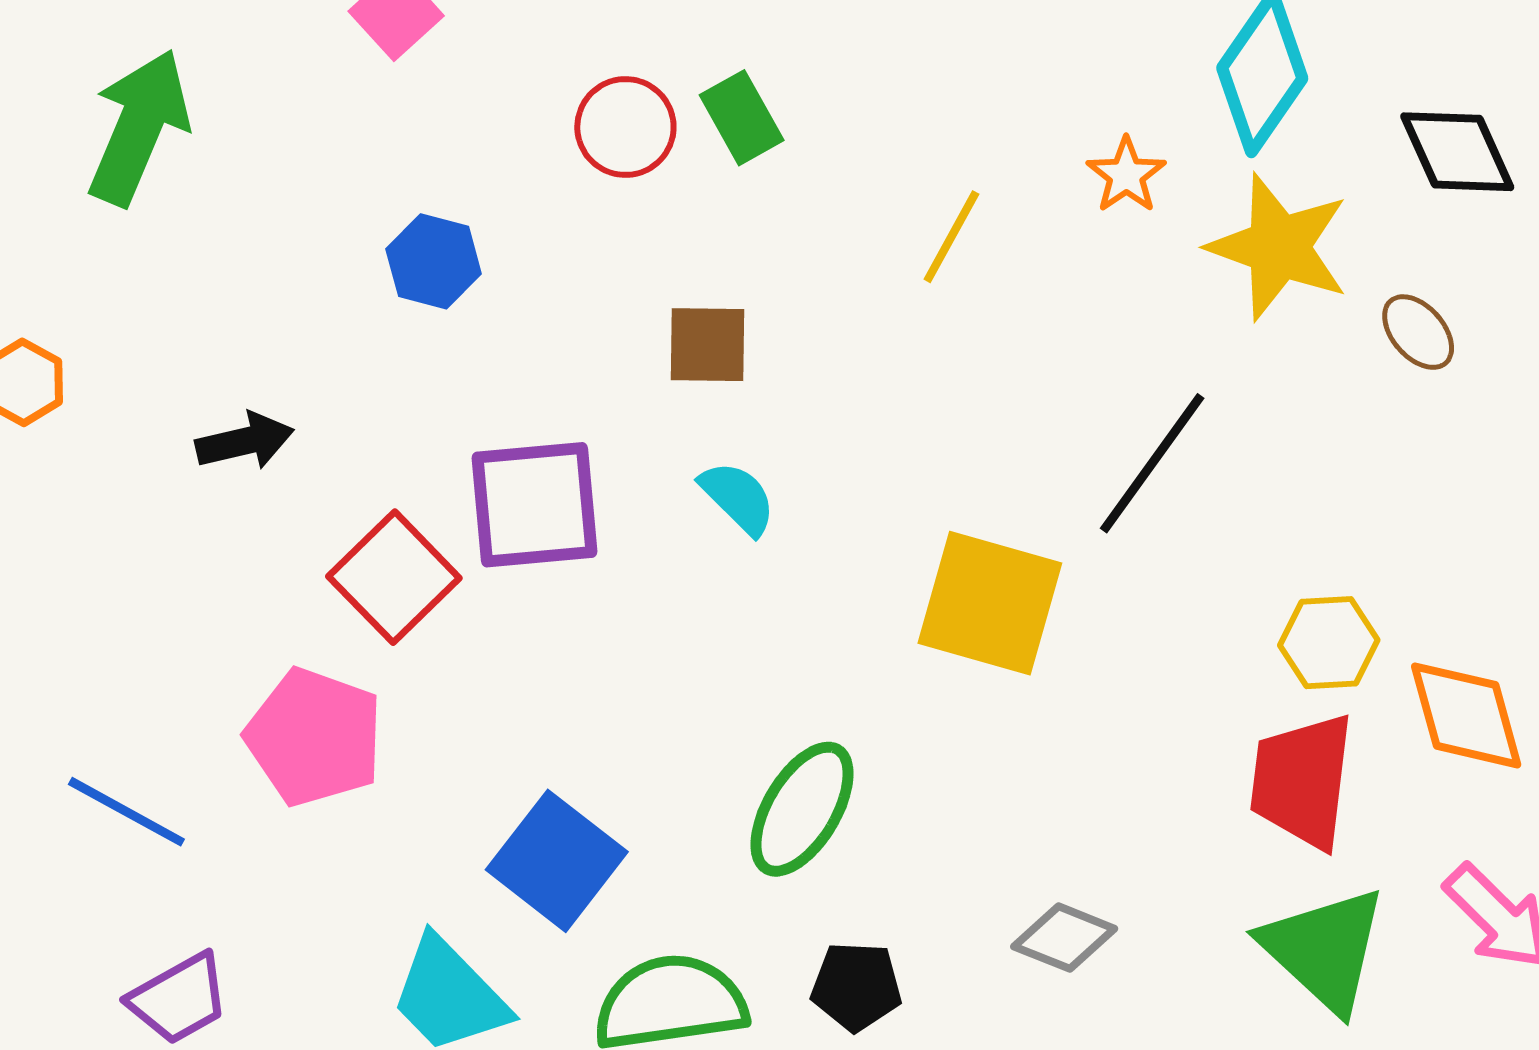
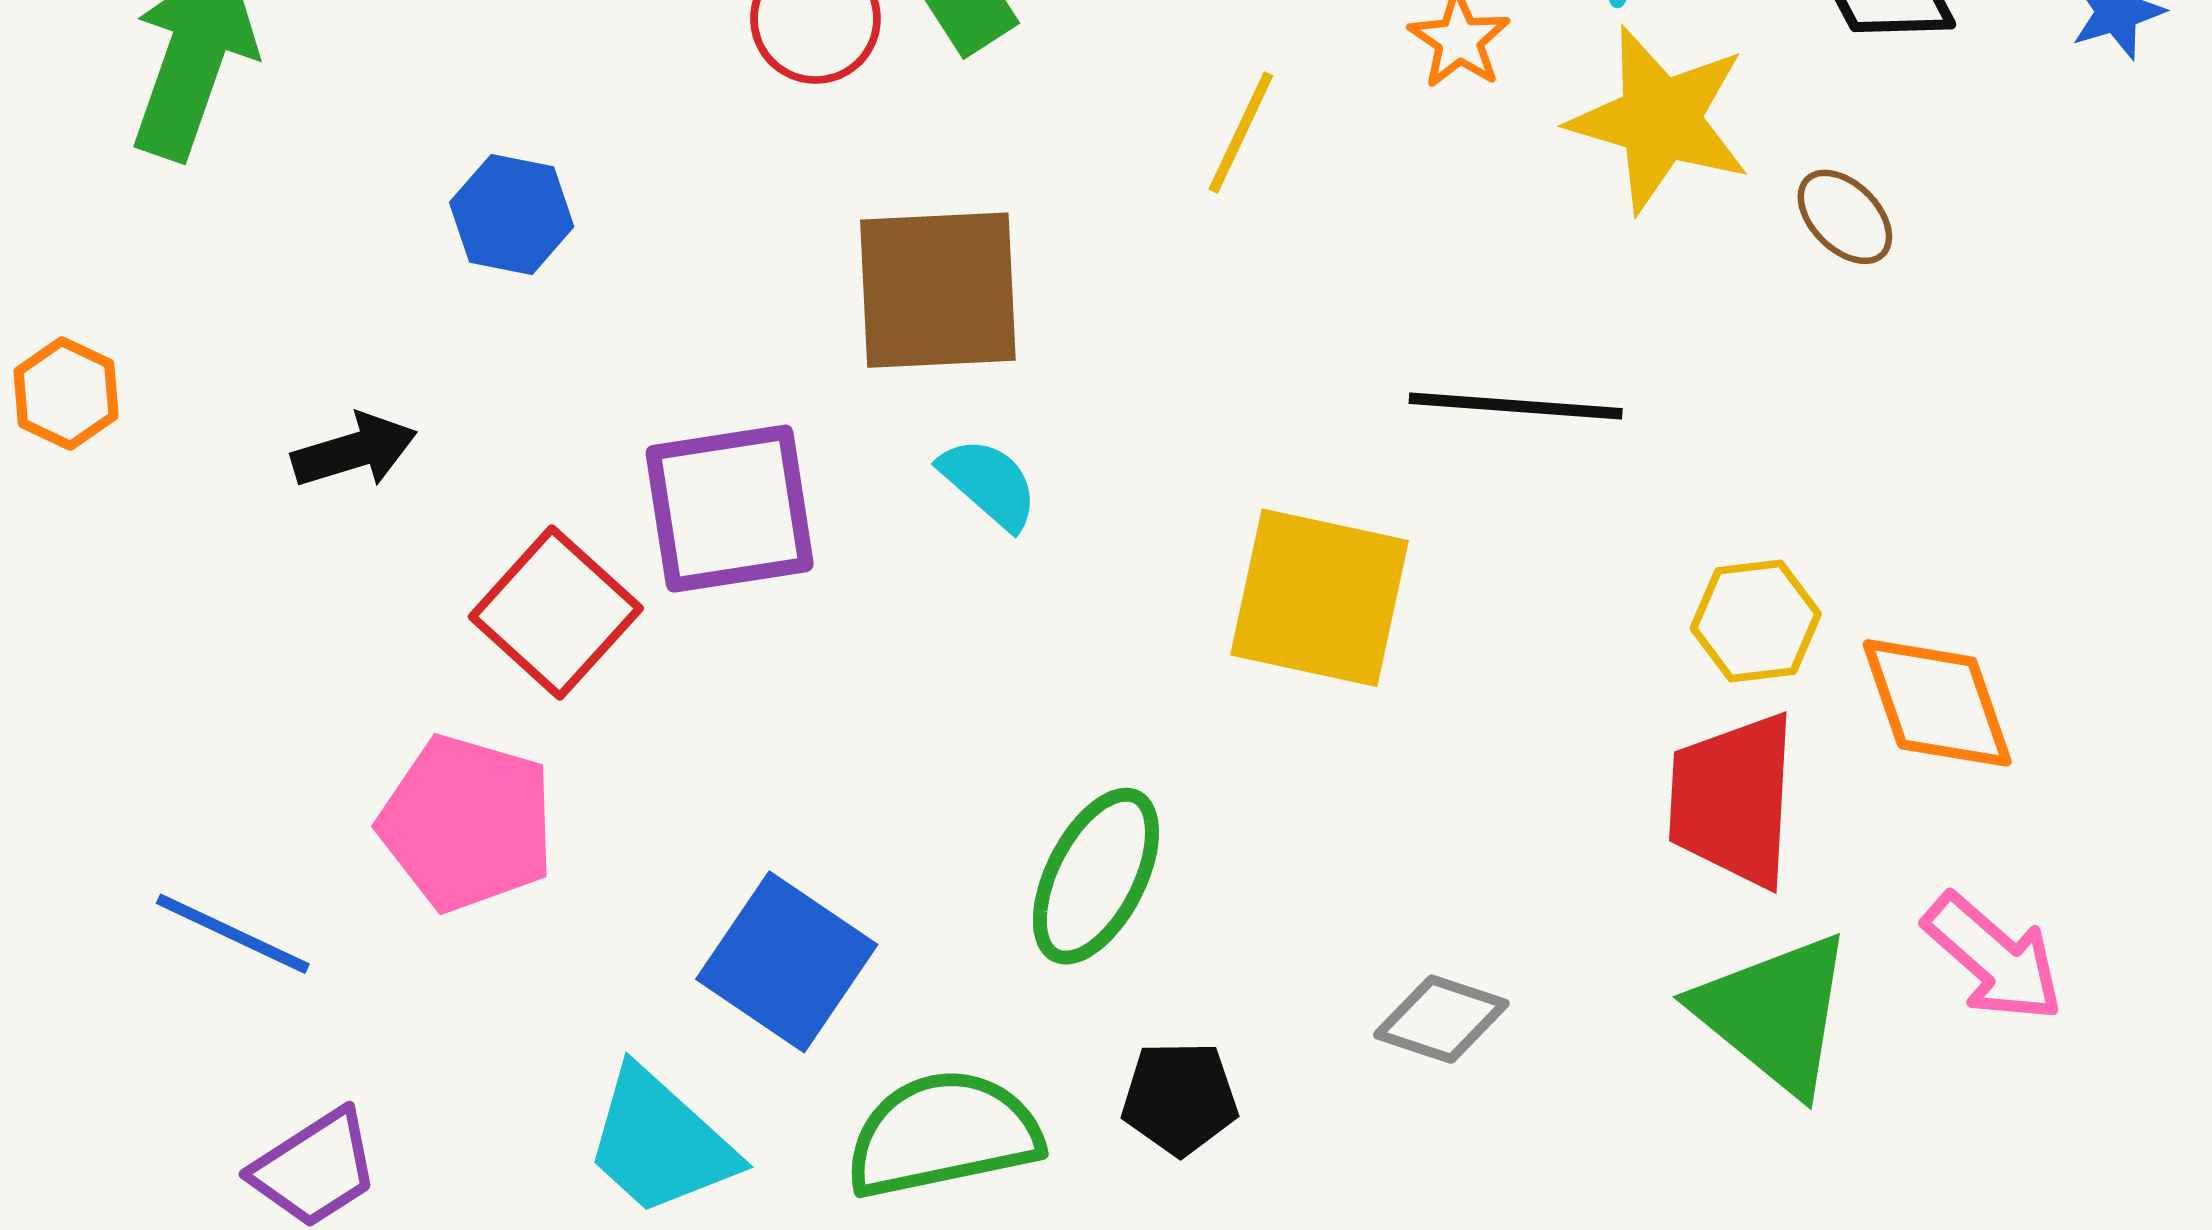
blue hexagon: (434, 261) -> (512, 215), moved
brown square: (708, 345) -> (938, 290), size x1.6
black line: (1152, 463) -> (1516, 406), turned 62

